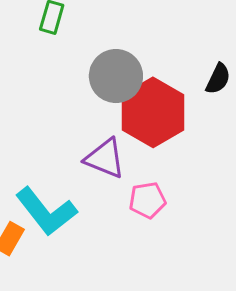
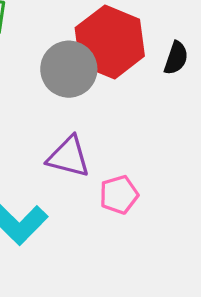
red hexagon: (153, 112) -> (110, 42), moved

